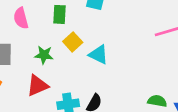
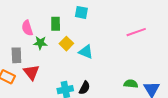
green star: (44, 55) -> (40, 43), moved
red triangle: (38, 86) -> (31, 72), moved, turned -42

